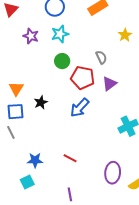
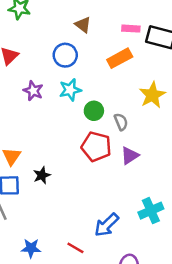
yellow star: (125, 35) -> (152, 95), size x1.5
green circle: (62, 61) -> (94, 111), moved
blue arrow: (80, 108) -> (107, 225), moved

